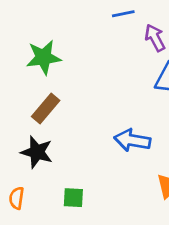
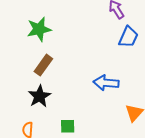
black star: (37, 152) -> (39, 96), turned 30

